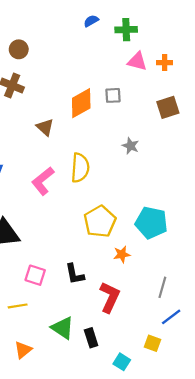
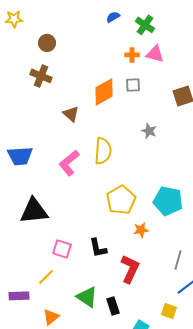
green cross: (126, 30) -> (145, 25), turned 36
orange cross: (165, 63) -> (132, 55), moved
yellow line: (18, 306) -> (46, 277), turned -36

